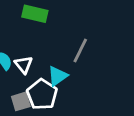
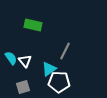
white pentagon: (42, 94) -> (59, 82), moved, turned -30

